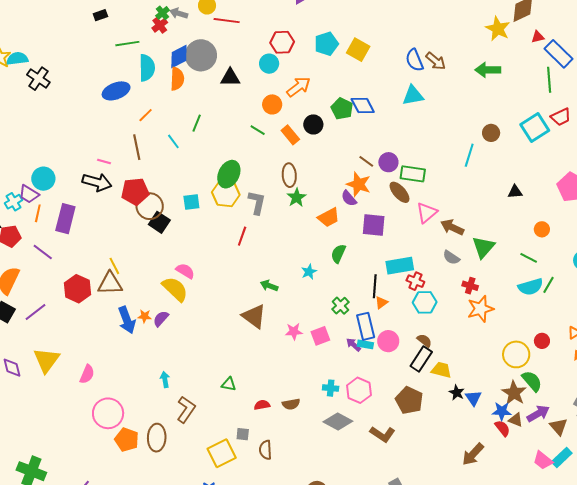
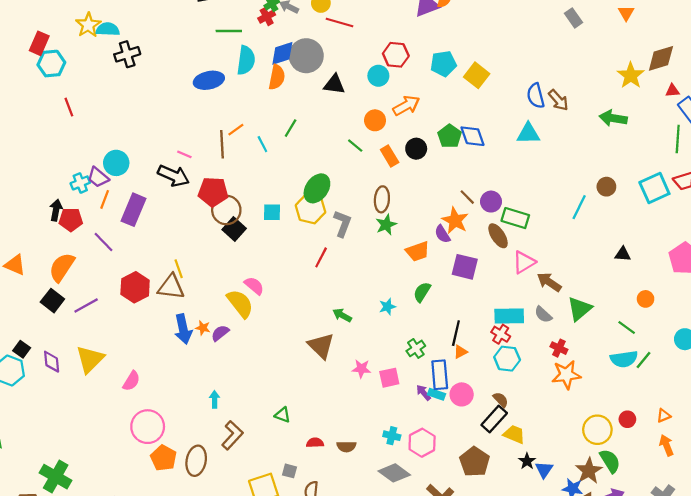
black cross: (38, 79) -> (127, 54), turned 30
orange line: (146, 115) -> (236, 130), moved
cyan rectangle: (400, 266) -> (509, 316), moved

